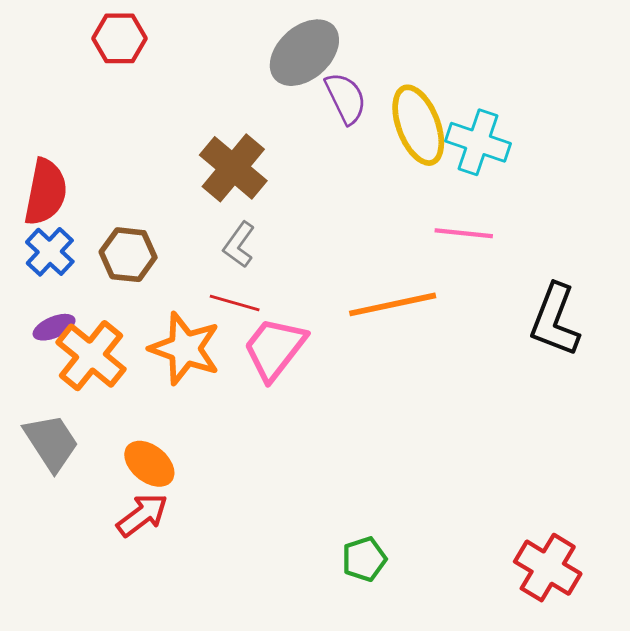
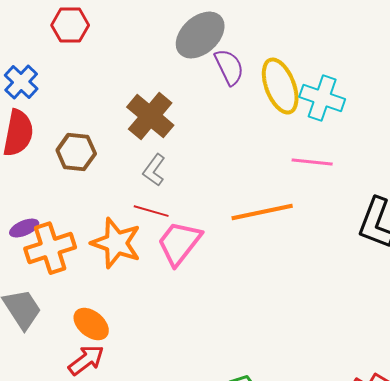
blue cross: (50, 252) -> (21, 82), moved
brown hexagon: (128, 255) -> (76, 152), moved
orange cross: (91, 356) -> (50, 248), turned 33

